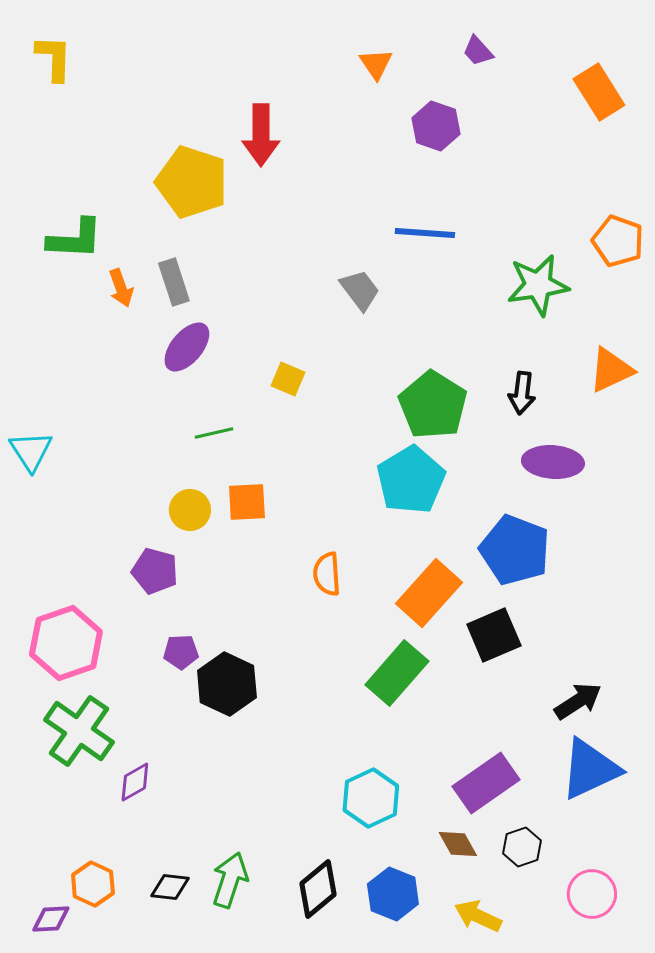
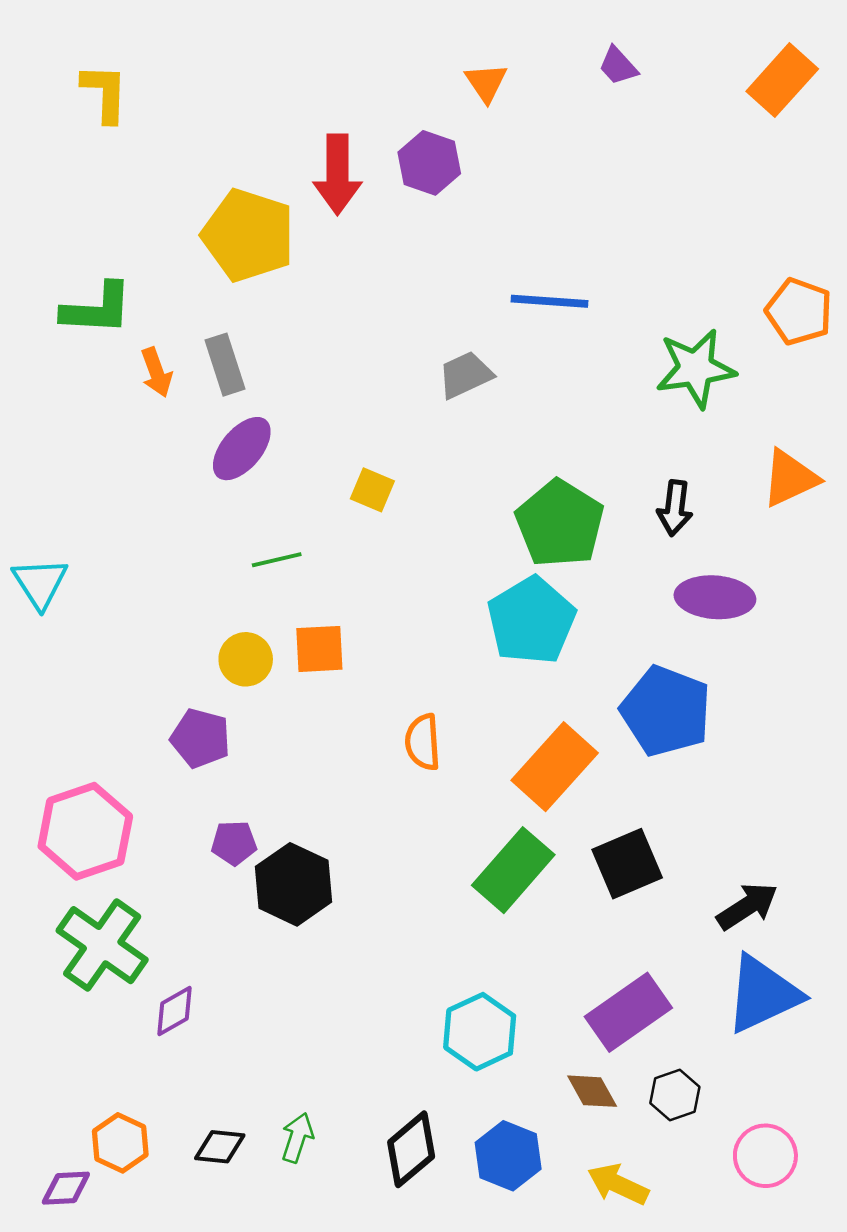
yellow L-shape: (54, 58) -> (105, 93), moved
orange rectangle: (599, 92) -> (782, 80), moved, turned 74
purple hexagon: (436, 126) -> (429, 163), moved
gray trapezoid: (360, 290) -> (465, 375), turned -78
black square: (494, 635) -> (627, 864), moved
green arrow: (230, 880) -> (297, 1138), size x0.7

